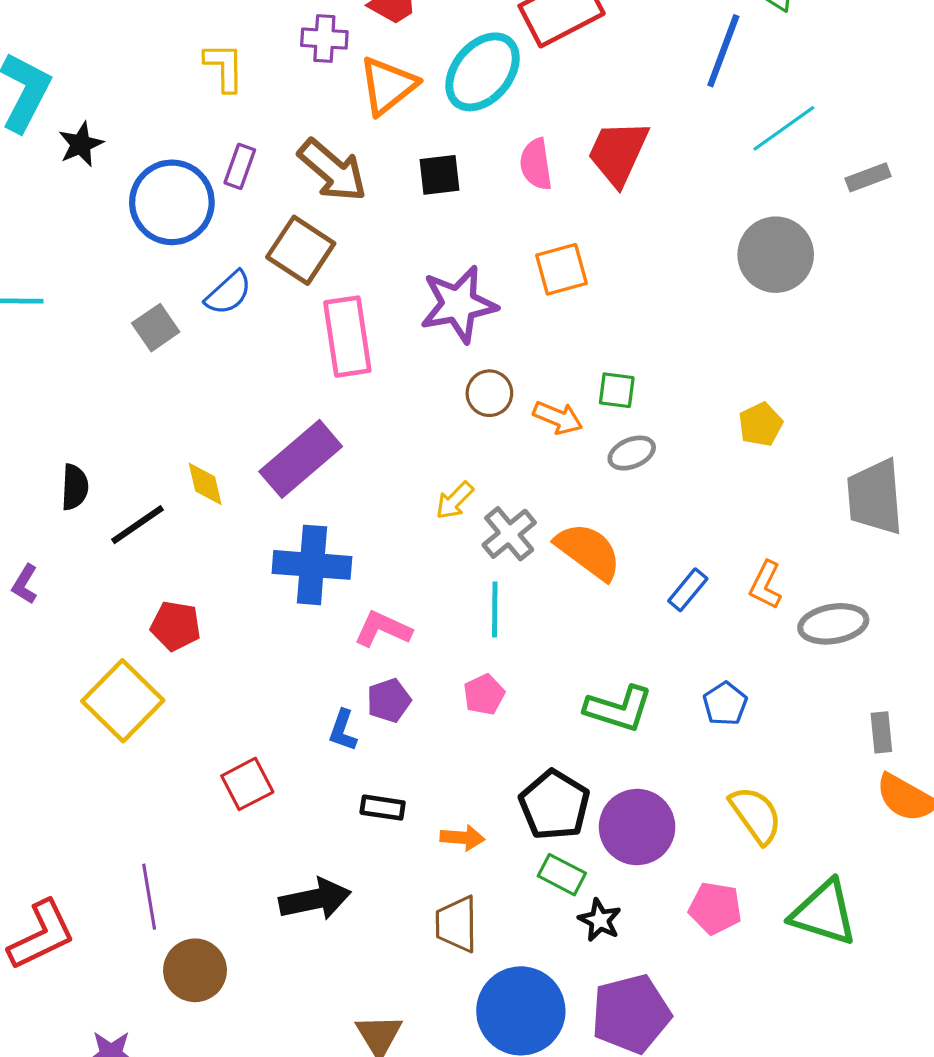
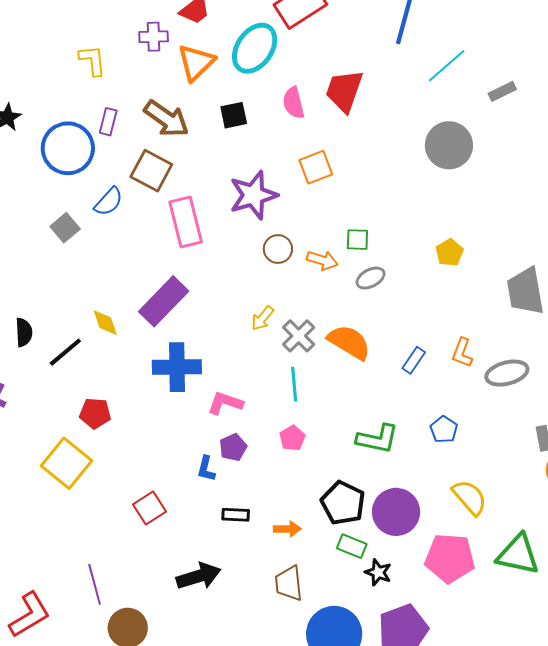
pink pentagon: (715, 908) -> (450, 558), size x1.5

